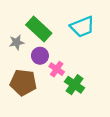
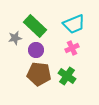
pink cross: (57, 69) -> (72, 48), moved, turned 32
brown pentagon: (23, 82) -> (39, 74), moved

